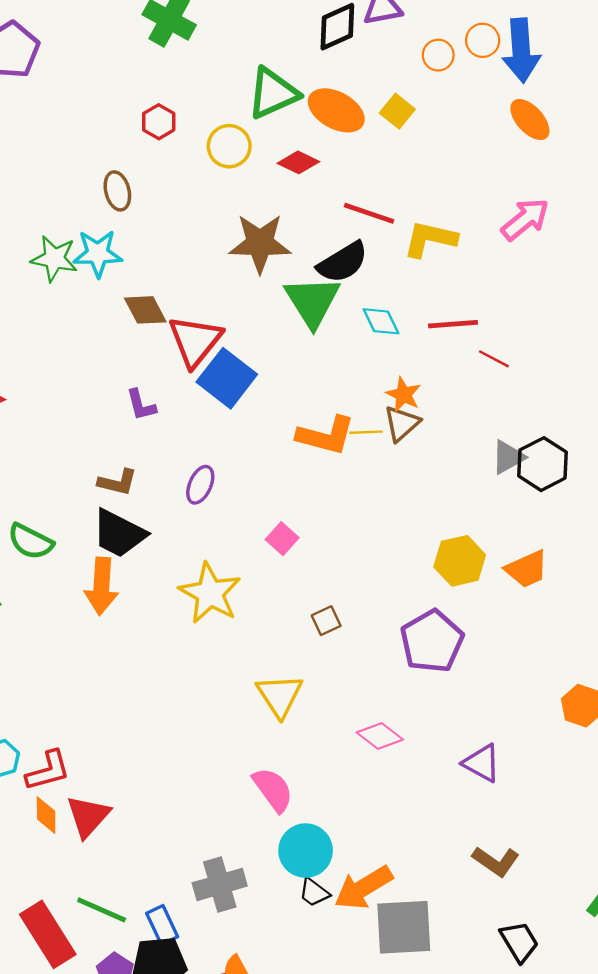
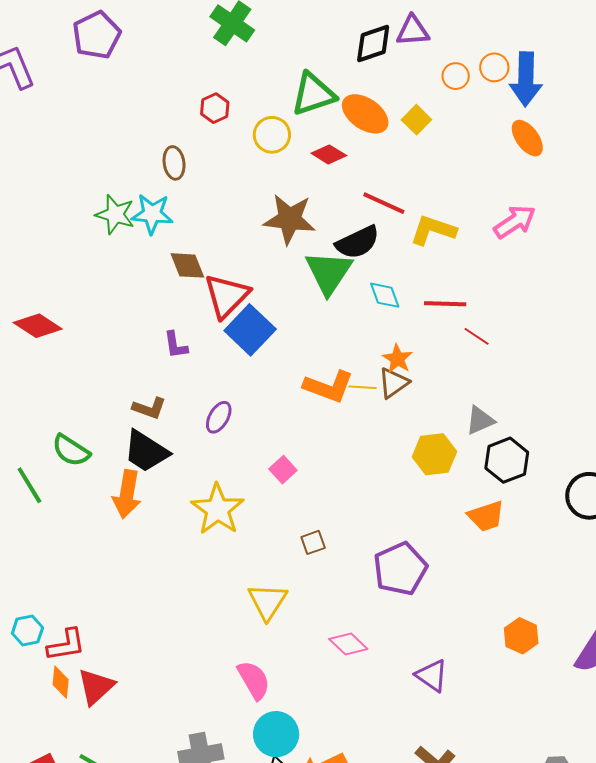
black hexagon: (543, 464) -> (507, 460), moved
yellow hexagon: (460, 561) -> (434, 454), moved

